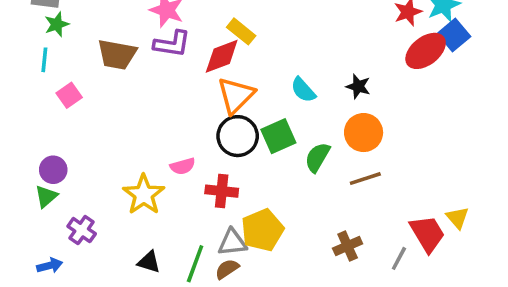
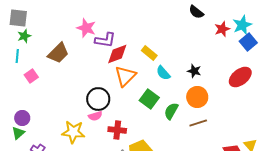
yellow rectangle: (241, 31) -> (149, 53), moved
purple L-shape: (172, 44) -> (105, 40), moved
red ellipse: (426, 51) -> (240, 77), moved
brown trapezoid: (117, 54) -> (58, 53), turned -55
black circle: (238, 136) -> (98, 99), moved
green square: (278, 136) -> (149, 99), turned -30
yellow star: (144, 195) -> (73, 132), turned -30

